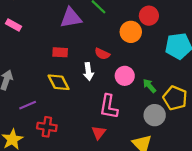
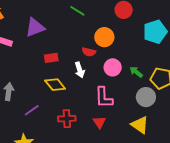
purple triangle: (71, 18) -> (35, 27), moved
orange circle: (131, 32) -> (104, 37), moved
red cross: (47, 127) -> (67, 119), moved

